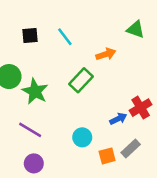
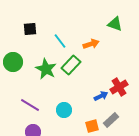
cyan line: (65, 37) -> (60, 41), moved
green star: (35, 91) -> (46, 69), moved
cyan circle: (82, 137) -> (64, 110), moved

